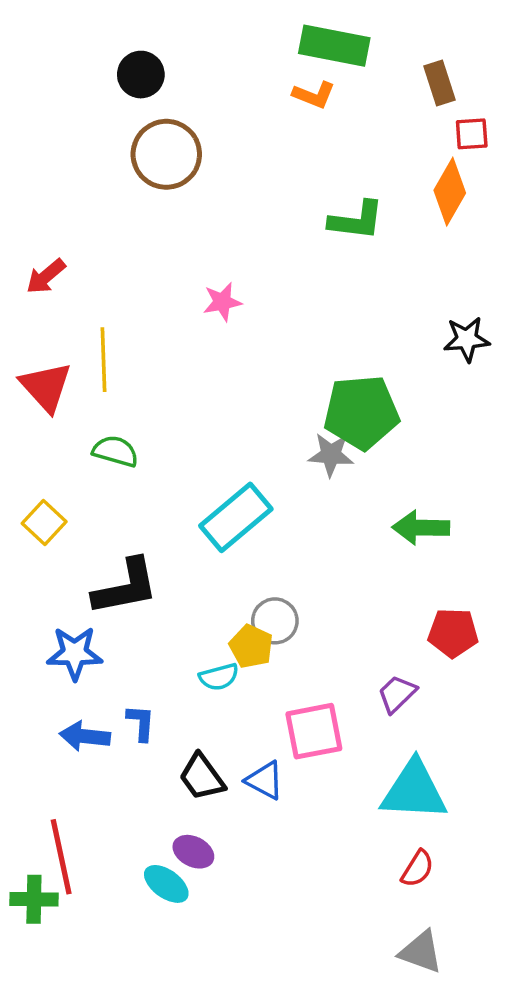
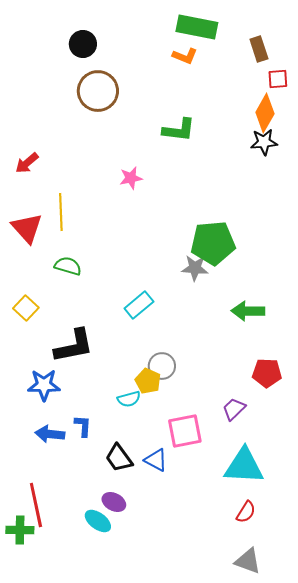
green L-shape: (356, 220) -> (179, 130), moved
black star: (467, 339) -> (264, 142), moved
cyan rectangle: (236, 517) -> (139, 305), size x0.7

